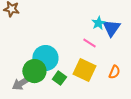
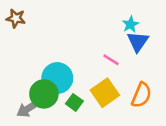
cyan star: (98, 23) -> (130, 24), moved
yellow square: (84, 70) -> (105, 93), turned 30
orange semicircle: (114, 72) -> (141, 95), size x1.5

